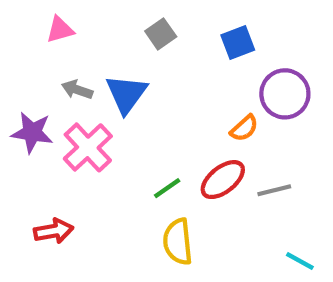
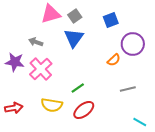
pink triangle: (60, 30) -> (51, 14), moved, size x1.5
blue triangle: (126, 94) -> (74, 38), moved
red ellipse: (223, 180) -> (84, 110), moved
red arrow: (54, 231) -> (14, 108), moved
yellow semicircle: (178, 242) -> (52, 105), moved, turned -75

